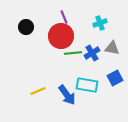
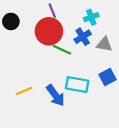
green line: (73, 53) -> (62, 50), turned 30
blue cross: (92, 53) -> (83, 37), moved

